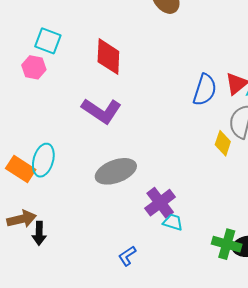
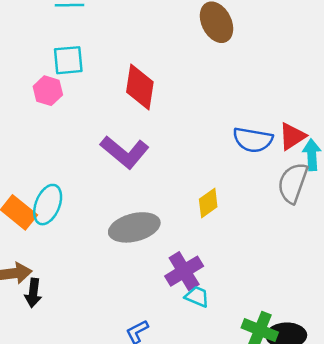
cyan square: (48, 41) -> (68, 60), turned -32
blue semicircle: (205, 90) -> (253, 140), turned 76
yellow diamond: (223, 143) -> (208, 203), moved, turned 30

